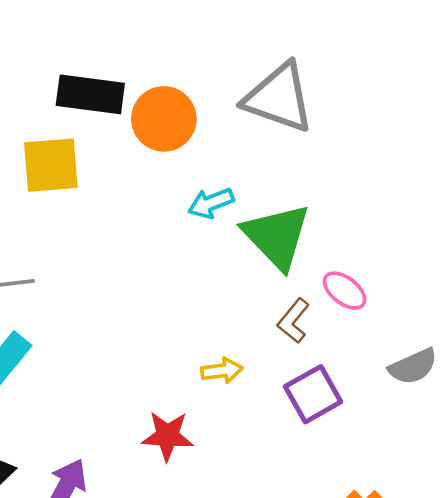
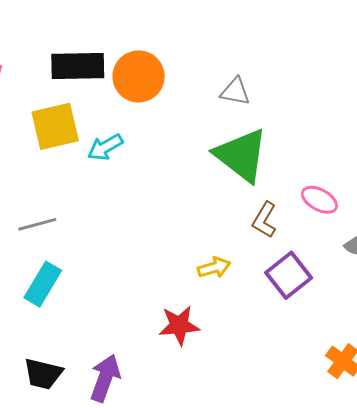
gray triangle: (279, 98) -> (235, 91), moved, size x0.5
cyan arrow: (211, 203) -> (105, 147), moved
pink ellipse: (345, 291) -> (319, 200), moved

